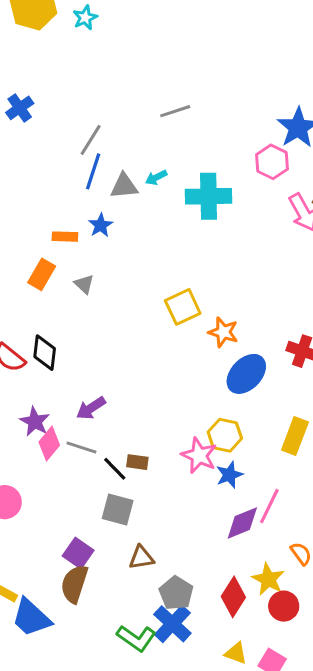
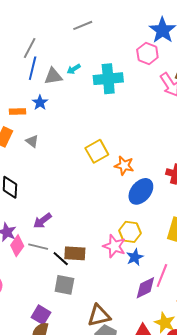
brown rectangle: (137, 462) -> (75, 253), size x1.5
brown triangle: (141, 558) -> (99, 316), moved, size x1.4

